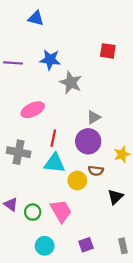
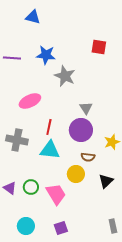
gray triangle: (94, 117) -> (86, 108), turned -32
yellow circle: (77, 180) -> (76, 174), moved
green circle: (33, 212) -> (31, 187), moved
purple square: (86, 245) -> (61, 228), moved
cyan circle: (45, 246) -> (26, 226), moved

